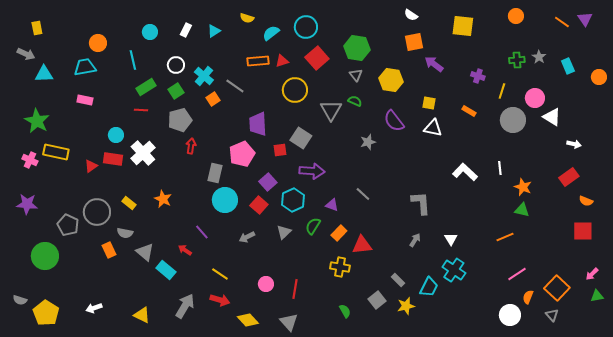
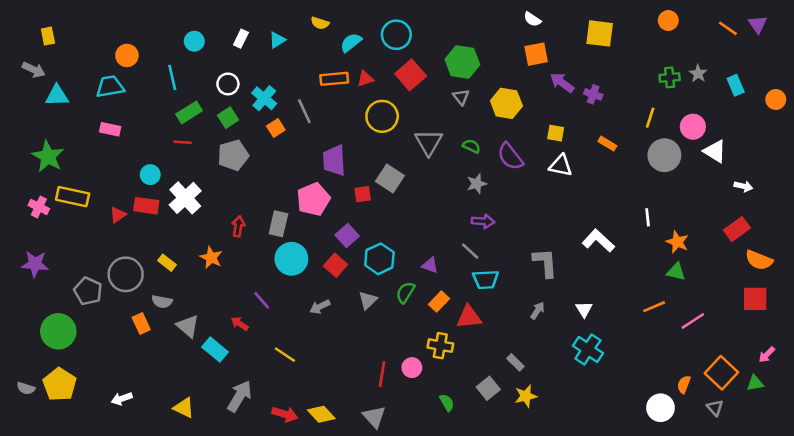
purple cross: (478, 76) -> (593, 94), moved
gray line: (235, 86) -> (304, 111), turned 30
green semicircle: (355, 101) -> (471, 146), moved
red arrow: (191, 146) -> (238, 226), moved
purple arrow: (312, 171) -> (483, 221), moved, size x0.7
white L-shape: (465, 172) -> (598, 241), moved
orange semicircle: (586, 201) -> (759, 260), size x1.5
pink line: (517, 274) -> (693, 321), moved
pink circle: (266, 284) -> (412, 368), moved
cyan trapezoid: (429, 287) -> (486, 280), moved, turned 60
green triangle: (597, 296) -> (755, 383), moved
red arrow: (220, 300) -> (285, 414), moved
yellow pentagon: (46, 313) -> (60, 384), moved

